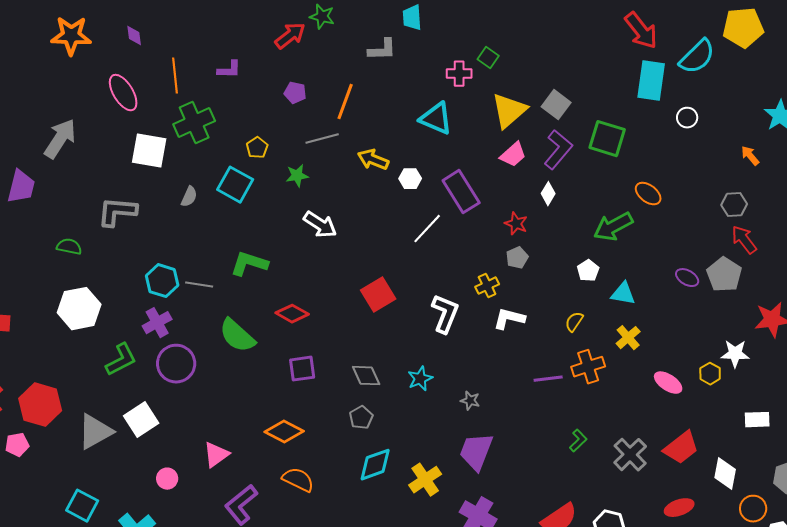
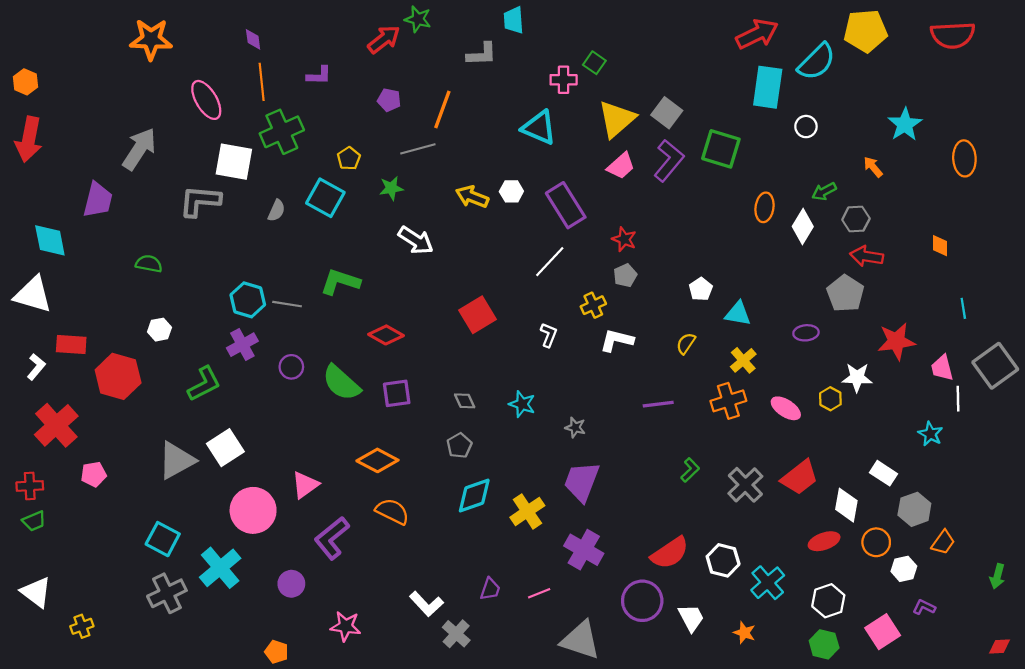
red arrow: (641, 31) -> (757, 34), turned -78
purple diamond: (134, 36) -> (253, 39), moved
yellow arrow: (373, 160) -> (472, 197), moved
white diamond: (548, 194) -> (803, 226), moved, size x1.4
orange ellipse: (648, 194) -> (765, 207), turned 60
gray L-shape: (117, 212) -> (200, 201), moved
green arrow: (613, 227) -> (824, 191), moved, size x0.6
white line: (427, 229) -> (550, 262), moved
red arrow: (744, 240) -> (867, 256), turned -44
purple ellipse: (687, 278) -> (806, 333), moved, turned -35
white hexagon: (79, 309) -> (159, 330), size x0.5
white L-shape: (445, 314) -> (549, 335), size x0.6
green semicircle: (237, 336) -> (341, 383), moved
purple circle: (176, 364) -> (291, 367), moved, size x0.6
orange cross: (588, 367) -> (728, 401), moved
gray diamond: (366, 376) -> (465, 401), size x0.7
cyan star: (420, 379) -> (522, 404), turned -30
red hexagon: (40, 405) -> (118, 376), moved
white rectangle: (757, 420) -> (884, 473), moved, turned 35
pink circle: (167, 479) -> (253, 510), size x2.0
red ellipse: (679, 508) -> (824, 541), moved

